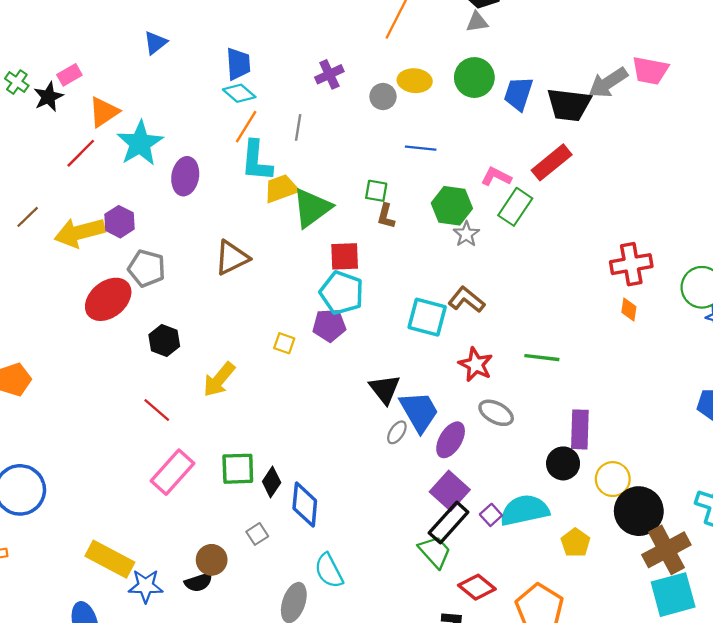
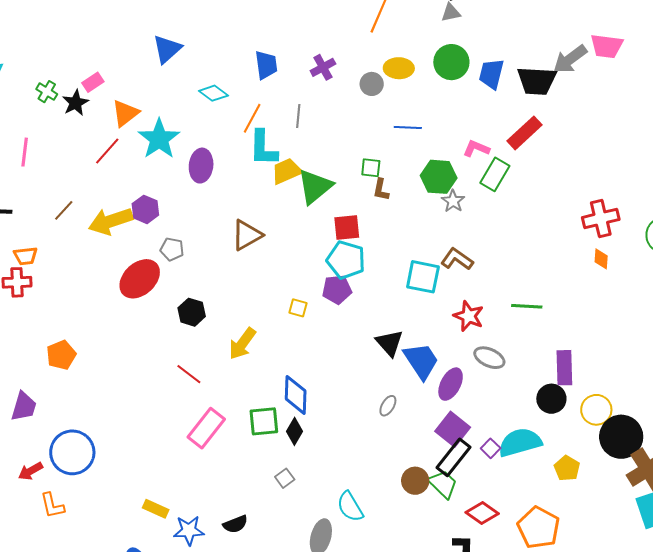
blue triangle: (155, 43) -> (167, 49), size x1.4
blue trapezoid: (238, 64) -> (266, 65), moved
cyan diamond: (239, 93) -> (213, 93), moved
gray pentagon: (147, 268) -> (172, 249), size x0.7
gray ellipse: (397, 432) -> (388, 406), moved
blue diamond: (305, 505) -> (296, 395), moved
yellow rectangle: (110, 559) -> (156, 509), size x0.6
brown circle: (212, 560) -> (415, 481), moved

